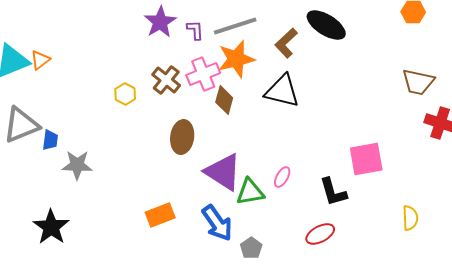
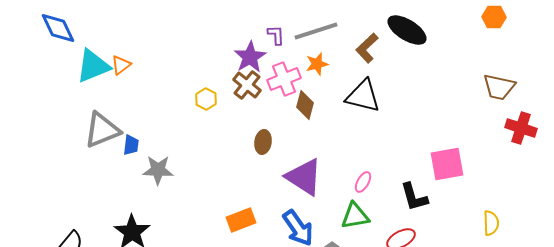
purple star: (160, 22) -> (250, 57), moved
orange star: (236, 59) -> (317, 64), size x0.6
brown ellipse: (182, 137) -> (263, 142), size x0.7
green triangle: (250, 192) -> (355, 216), moved

